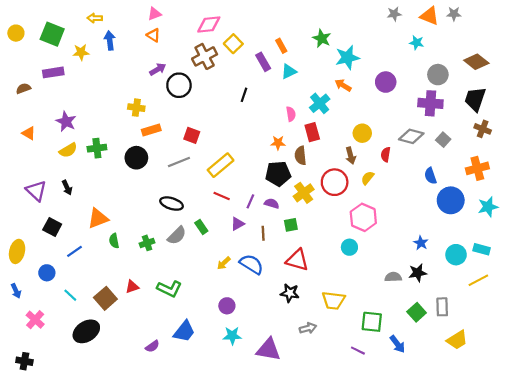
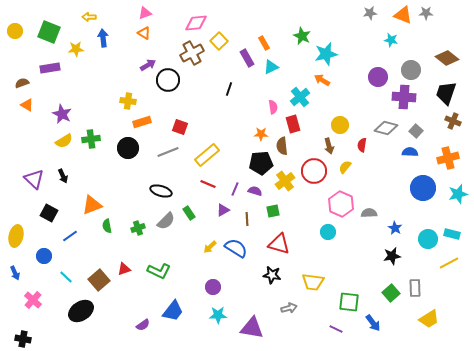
purple circle: (386, 82) -> (378, 77), moved
orange triangle: (29, 133) -> (27, 105), moved
blue semicircle: (430, 176) -> (410, 152), moved, turned 112
gray semicircle: (393, 277) -> (369, 213), moved

